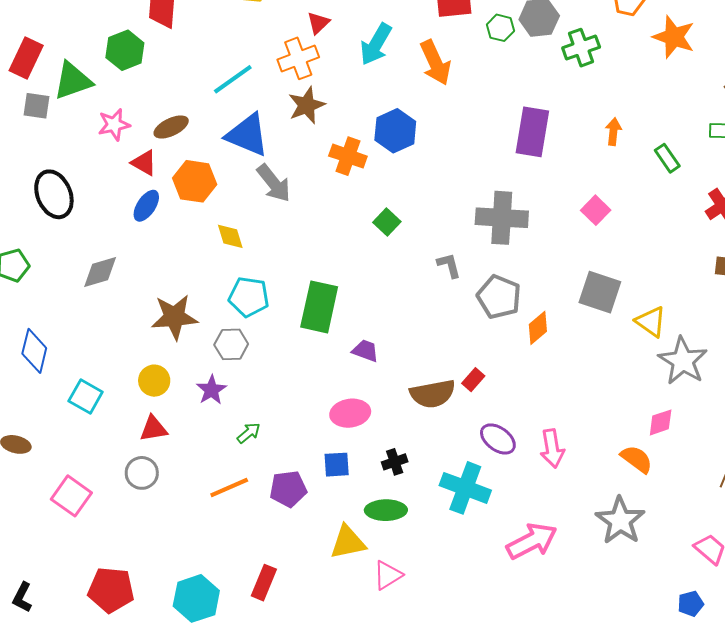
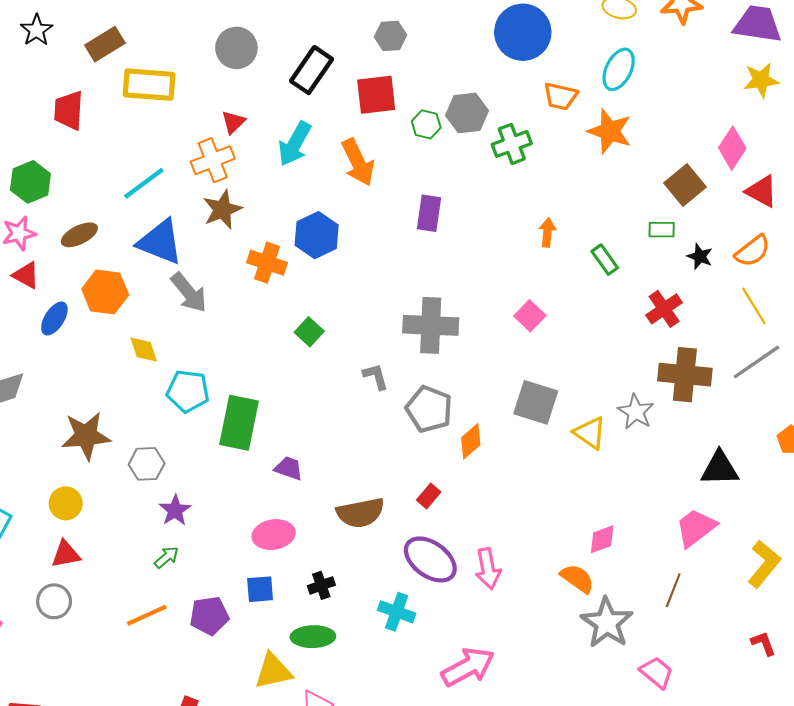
green hexagon: (125, 50) -> (30, 182), moved
purple rectangle: (532, 132) -> (429, 213), moved, size x0.7
red triangle: (144, 163) -> (26, 275), moved
cyan pentagon: (249, 297) -> (188, 391), moved
gray star: (683, 361) -> (636, 412), moved, size x0.7
red rectangle: (473, 380) -> (429, 496), moved
purple star: (211, 390) -> (175, 510), moved
purple ellipse: (498, 439) -> (430, 559), size x1.4
cyan cross: (465, 488) -> (397, 612), size x0.7
gray star: (620, 521) -> (607, 623), moved

